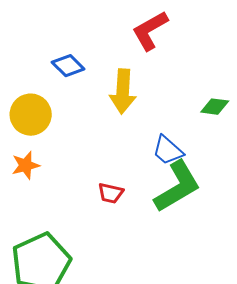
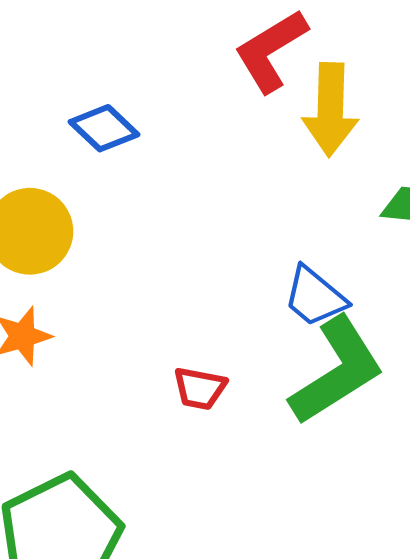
yellow arrow: (123, 91) -> (330, 110), moved

